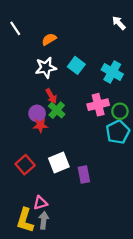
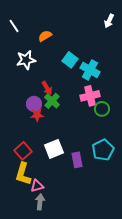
white arrow: (119, 23) -> (109, 21), turned -112
white star: (46, 68) -> (26, 60), moved
cyan cross: (112, 72) -> (90, 70), moved
green circle: (120, 111) -> (102, 109), moved
cyan pentagon: (118, 132) -> (103, 150), moved
yellow L-shape: (25, 220) -> (23, 174), moved

